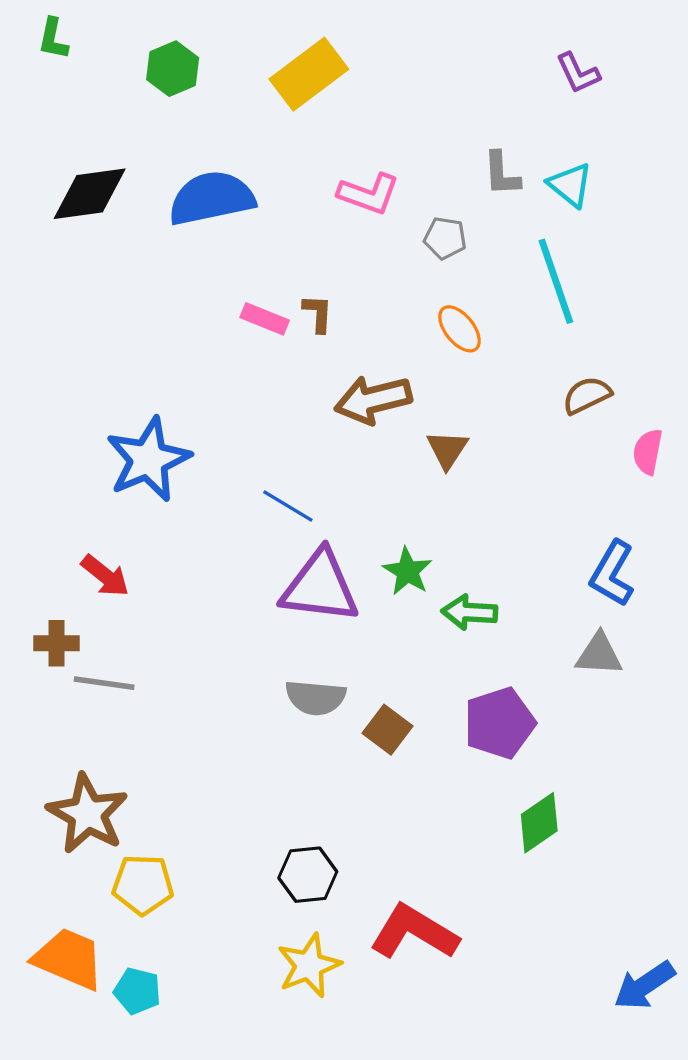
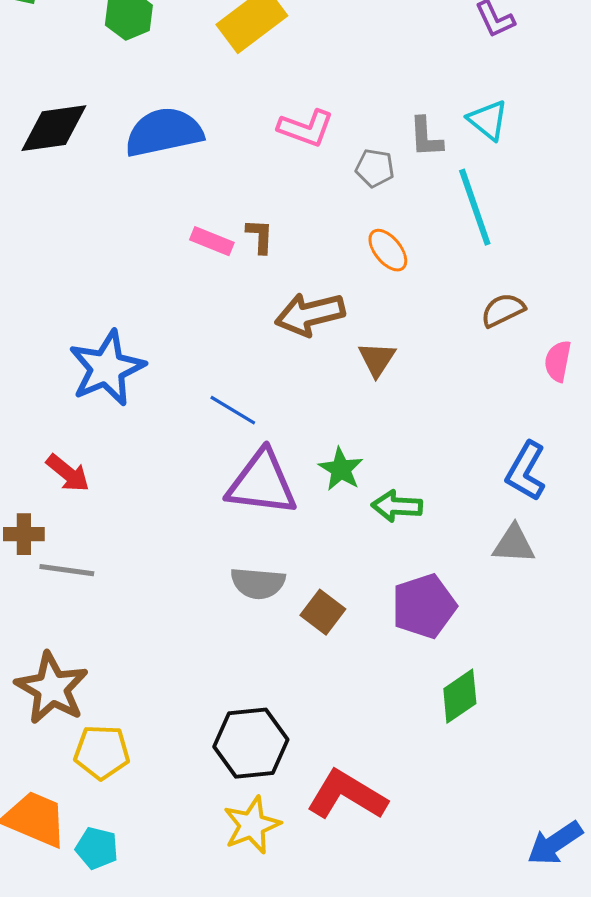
gray L-shape: (502, 174) -> (426, 137), moved
black hexagon: (308, 875) -> (251, 743), size x1.4

